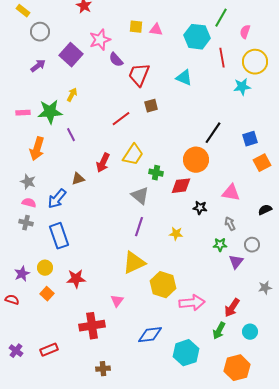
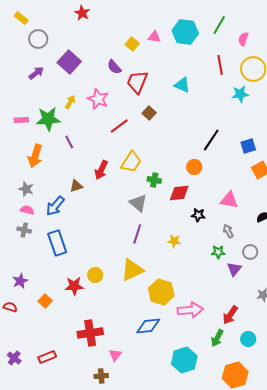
yellow square: (136, 27) -> (132, 44), moved, turned 32
cyan hexagon: (197, 37) -> (185, 32), moved
pink star: (100, 40) -> (98, 99), moved, turned -30
brown square: (151, 106) -> (149, 113), turned -32
orange circle: (196, 160) -> (194, 167), size x0.6
yellow circle: (45, 268) -> (95, 275), moved
pink triangle: (117, 301) -> (115, 355), moved
blue diamond: (150, 335) -> (148, 326), moved

